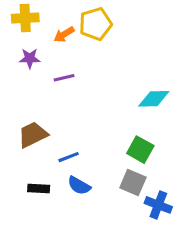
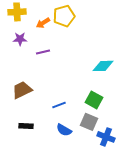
blue line: (69, 157) -> (59, 105), moved
blue semicircle: (79, 186) -> (64, 130), moved

